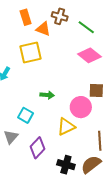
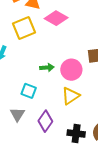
pink diamond: (89, 55) -> (56, 18), moved
pink circle: (81, 107) -> (71, 70), moved

